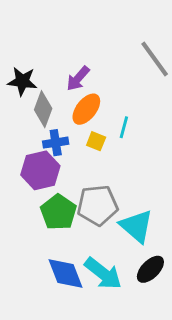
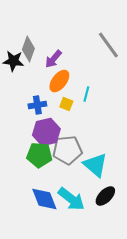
gray diamond: (43, 109) -> (28, 49), moved
purple hexagon: (40, 170) -> (46, 132), moved
green pentagon: (58, 212) -> (39, 155), turned -30

